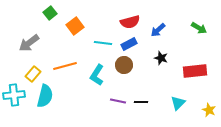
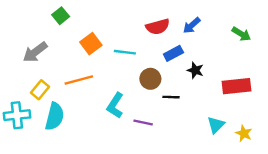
orange square: (75, 26) -> (91, 44), moved
blue arrow: (158, 30) -> (192, 25), moved
blue rectangle: (129, 44) -> (173, 53), moved
cyan L-shape: (97, 75) -> (115, 106), moved
black line: (141, 102) -> (171, 97), moved
yellow star: (209, 110) -> (244, 133), moved

